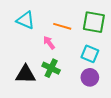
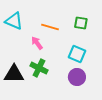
green square: (94, 22) -> (81, 23), size x0.6

